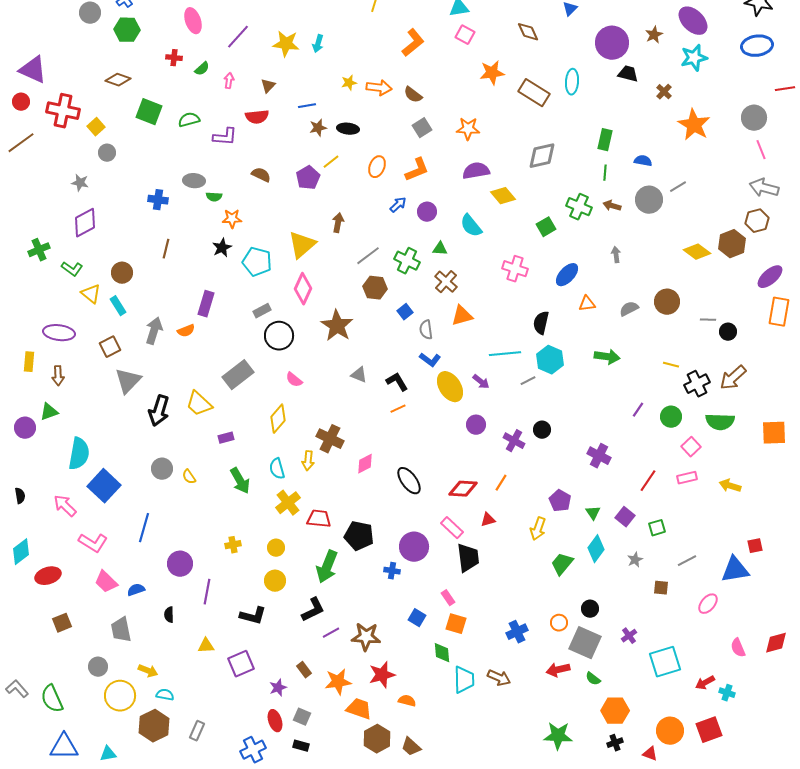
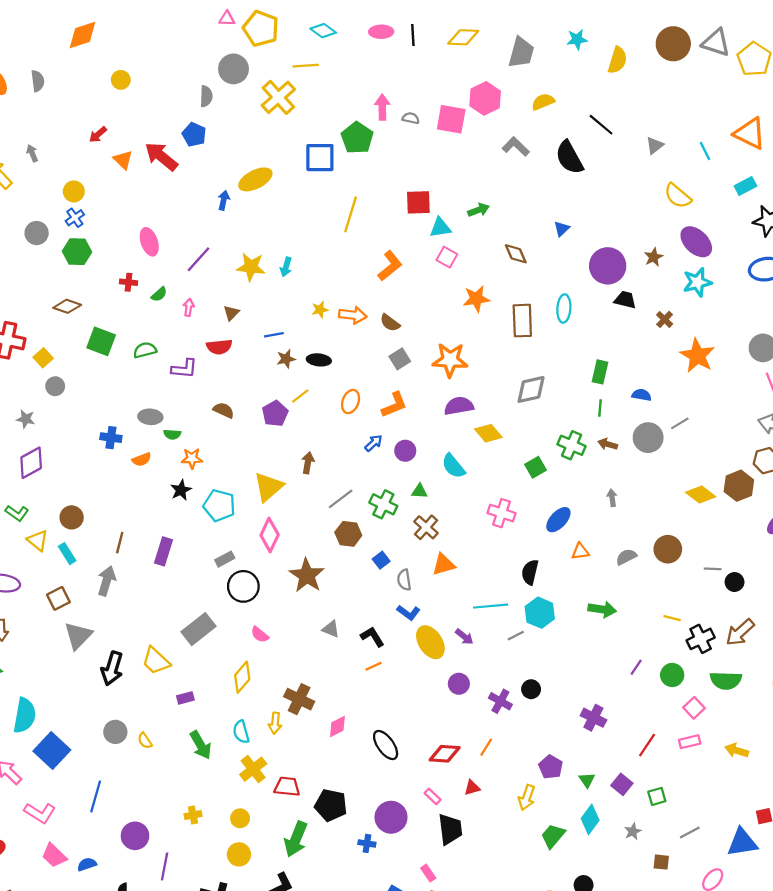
brown rectangle: (534, 93) -> (522, 321), turned 56
orange star: (468, 129) -> (450, 360), size x1.4
brown line: (166, 249) -> (120, 543), moved
orange semicircle: (186, 331) -> (142, 459), moved
pink rectangle: (452, 528) -> (433, 796), size x0.7

